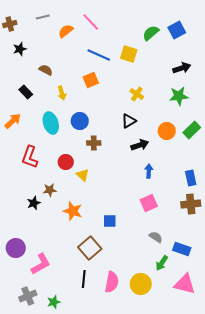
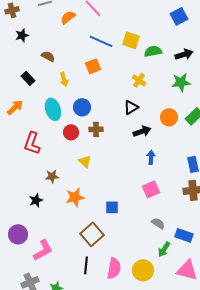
green semicircle: (151, 33) -> (153, 51), moved, turned 30
red circle: (66, 162) -> (71, 132), moved
black star: (34, 203) -> (36, 200), moved
orange star: (73, 211) -> (75, 197), turned -30

